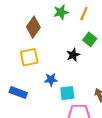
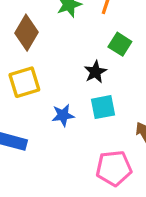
cyan square: (67, 93) -> (103, 107), moved

